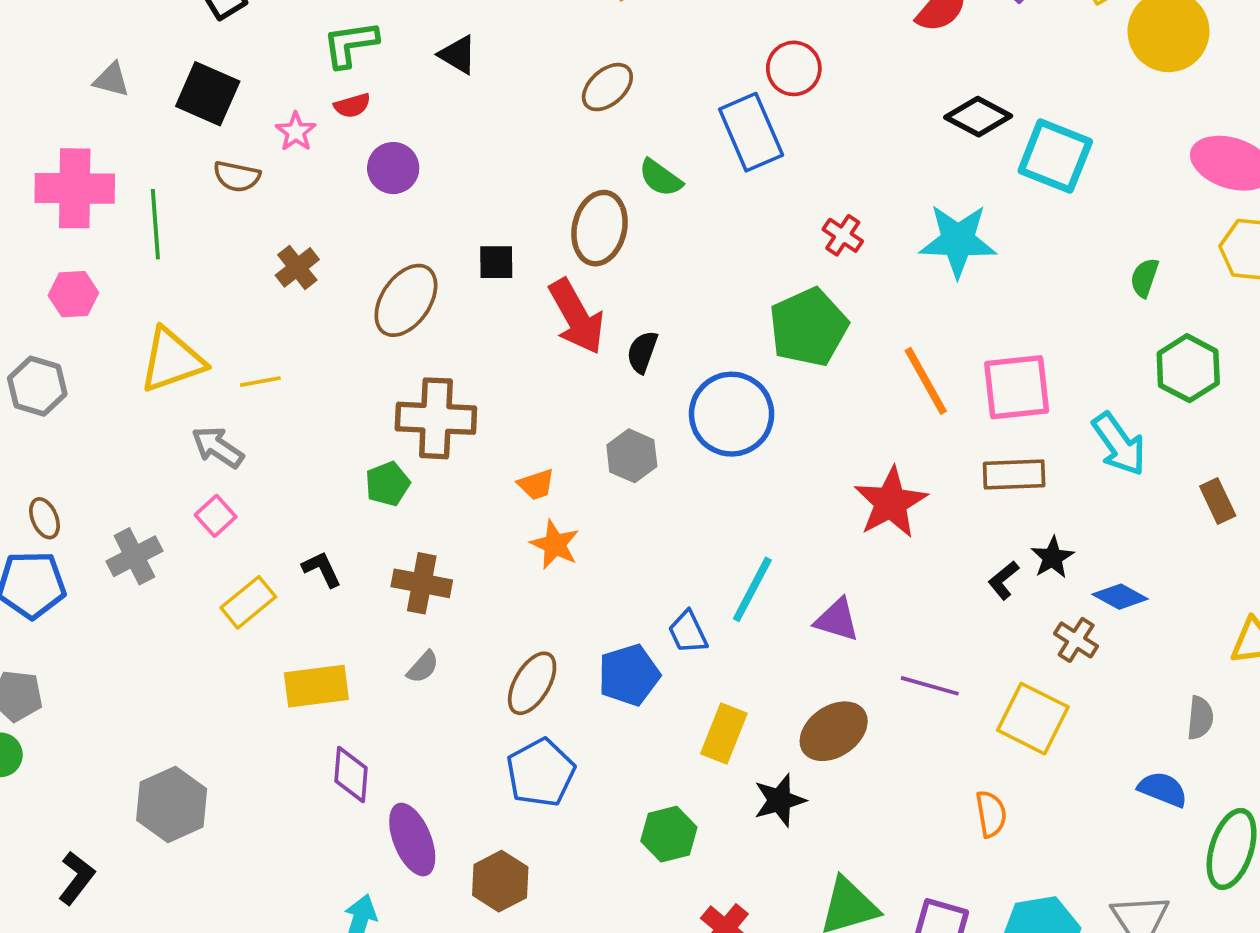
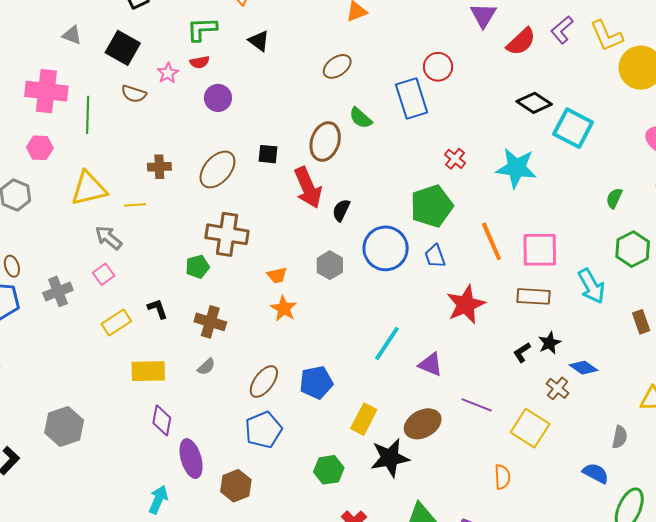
brown cross: (297, 267) -> (159, 167), moved, turned 30
blue trapezoid: (688, 632) -> (435, 256), moved
black star: (780, 800) -> (390, 458), size x1.4

